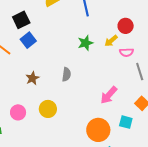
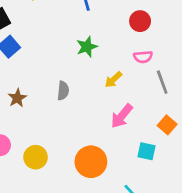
yellow arrow: (111, 41) -> (113, 80), moved
yellow circle: (48, 109) -> (36, 157), moved
orange circle: (98, 130) -> (91, 162), moved

